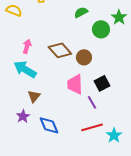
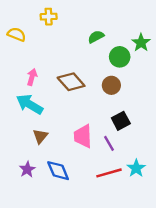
brown circle: (84, 57) -> (111, 85), moved
pink trapezoid: (75, 84) -> (83, 136), moved
purple star: (23, 116) -> (27, 169), moved
cyan star: (114, 135) -> (136, 168), moved

